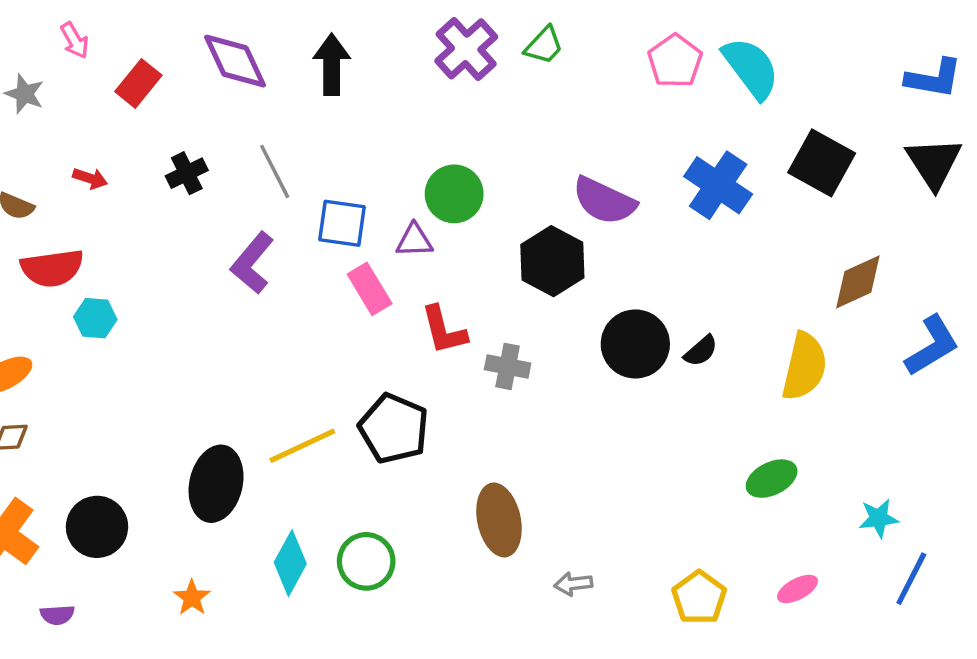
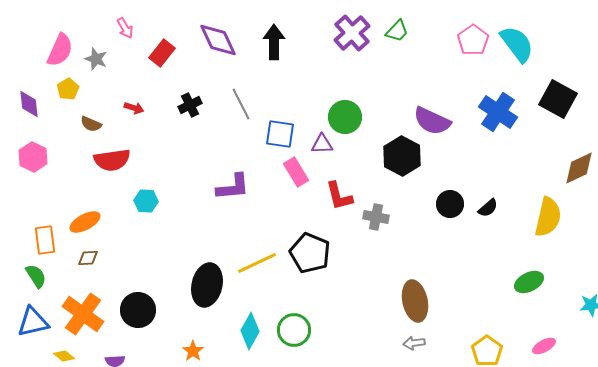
purple L-shape: (252, 263) -> (233, 187), moved, turned -135
cyan hexagon: (95, 318) -> (146, 201), moved
black circle: (635, 344) -> (450, 204), size x0.7
brown ellipse: (499, 520) -> (415, 301), moved

